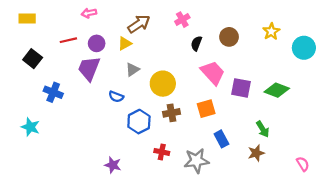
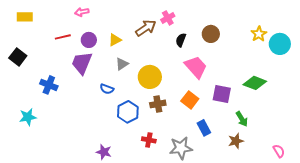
brown arrow: (139, 24) -> (146, 28), moved
yellow star: (271, 31) -> (259, 34), moved
black square: (33, 59) -> (18, 57), moved
purple square: (241, 88) -> (222, 94), moved
orange square: (206, 109) -> (190, 100), turned -36
cyan star: (30, 127) -> (28, 117), turned -30

